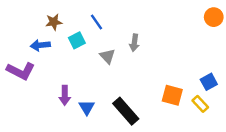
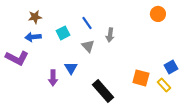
orange circle: (214, 17) -> (158, 14), moved
brown star: (54, 22) -> (35, 17), moved
blue line: (96, 22) -> (87, 23), moved
blue triangle: (87, 107) -> (71, 68), moved

